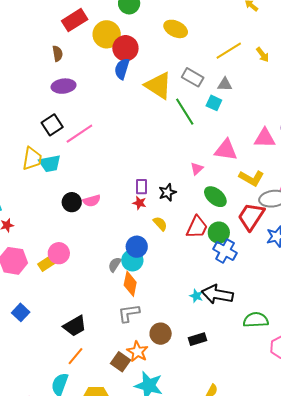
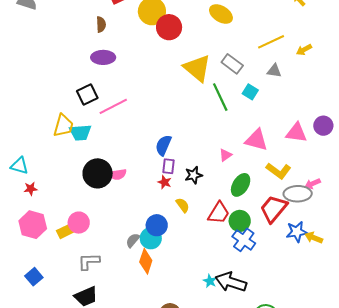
yellow arrow: (263, 55) -> (304, 50), turned 91
blue semicircle: (122, 69) -> (163, 145), moved
gray triangle: (225, 84) -> (274, 71), moved
green ellipse: (215, 197) -> (241, 185), turned 75
black circle: (72, 202) -> (98, 173), size x1.5
gray L-shape: (129, 313) -> (89, 261), moved

